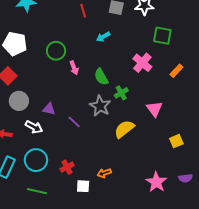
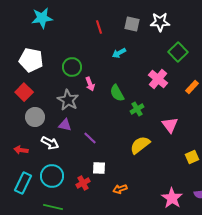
green square: (162, 36) -> (178, 52), turned 36
gray star: (100, 106) -> (68, 100), moved
white square: (83, 186) -> (99, 168), moved

